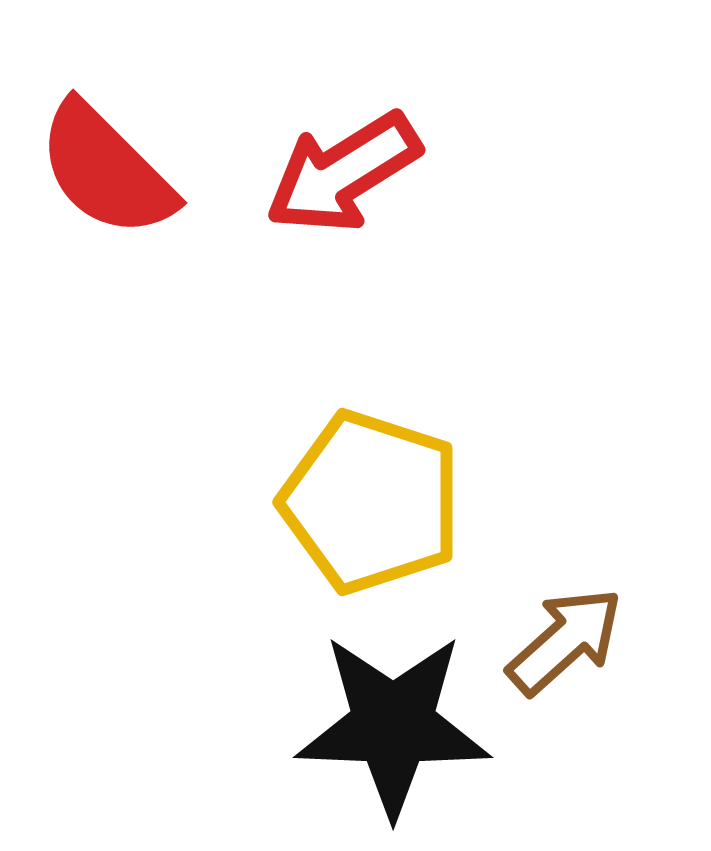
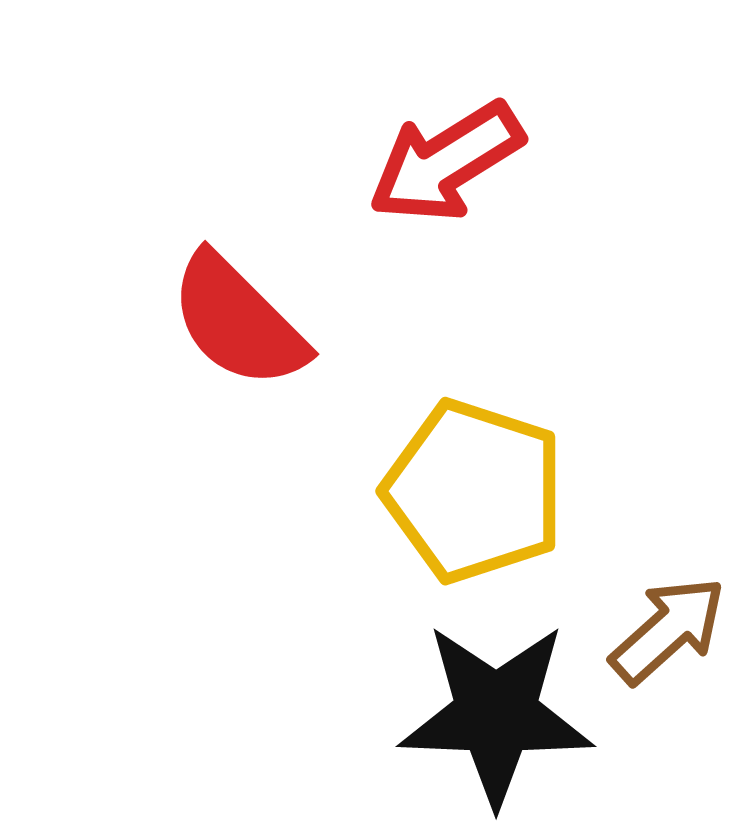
red semicircle: (106, 170) -> (238, 321), moved

